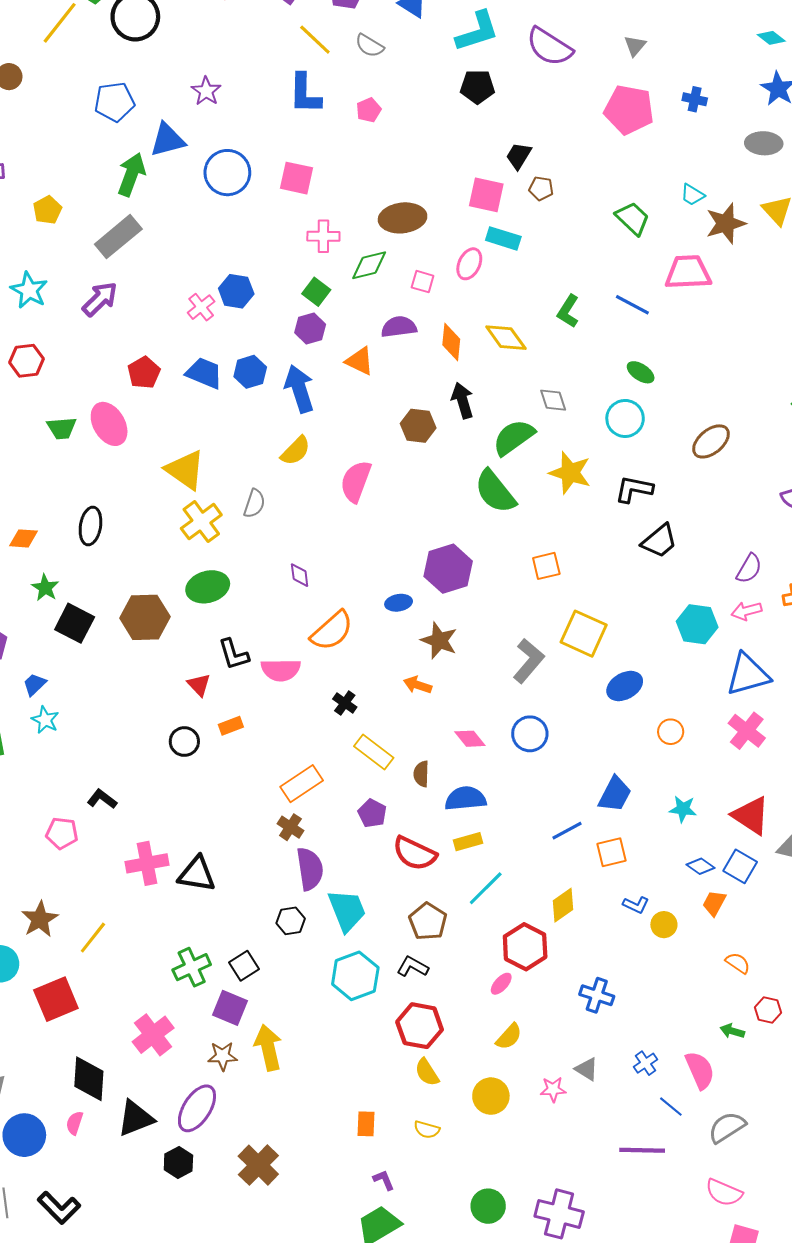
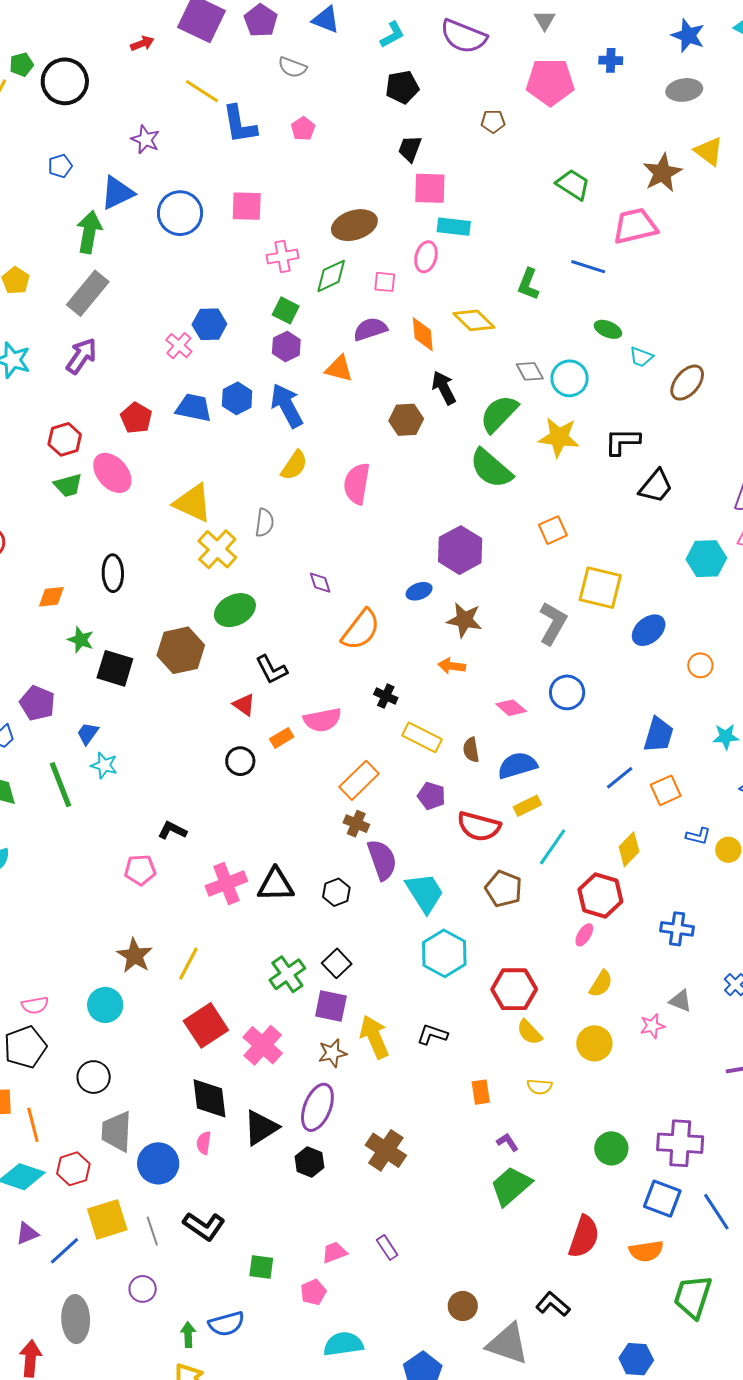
cyan L-shape: (477, 31) -> (392, 35), size x0.6
yellow line: (315, 40) -> (202, 91), moved
blue pentagon: (114, 102) -> (60, 166), size x0.6
black trapezoid: (519, 156) -> (410, 149), moved
brown pentagon: (541, 188) -> (493, 121), moved
cyan trapezoid: (692, 195) -> (641, 357), moved
red hexagon: (26, 361) -> (65, 439), moved
cyan circle: (625, 418) -> (570, 378), moved
pink semicircle: (281, 670) -> (322, 720), moved
black hexagon: (291, 921) -> (336, 892), moved
black L-shape: (413, 967) -> (432, 1035), moved
red square: (56, 999) -> (206, 1025), moved

